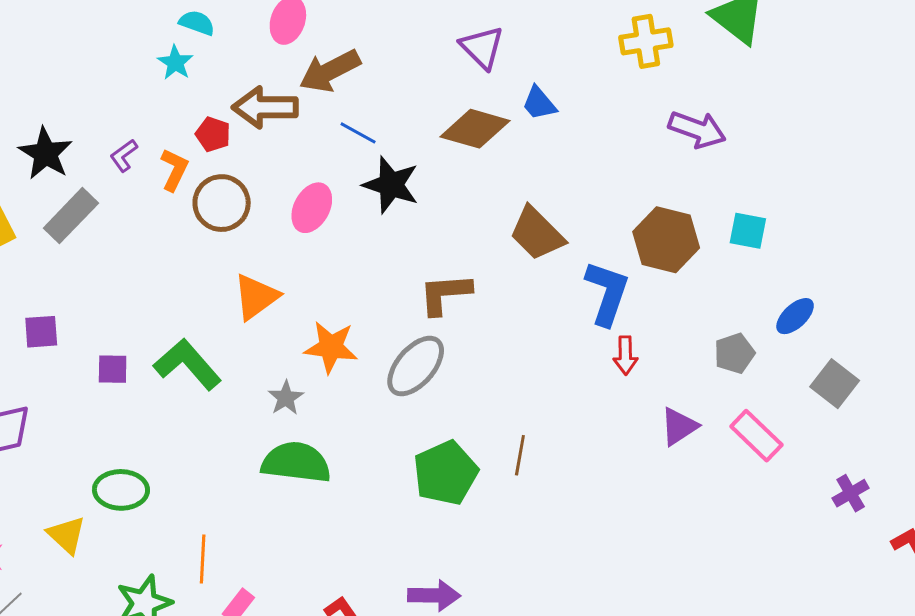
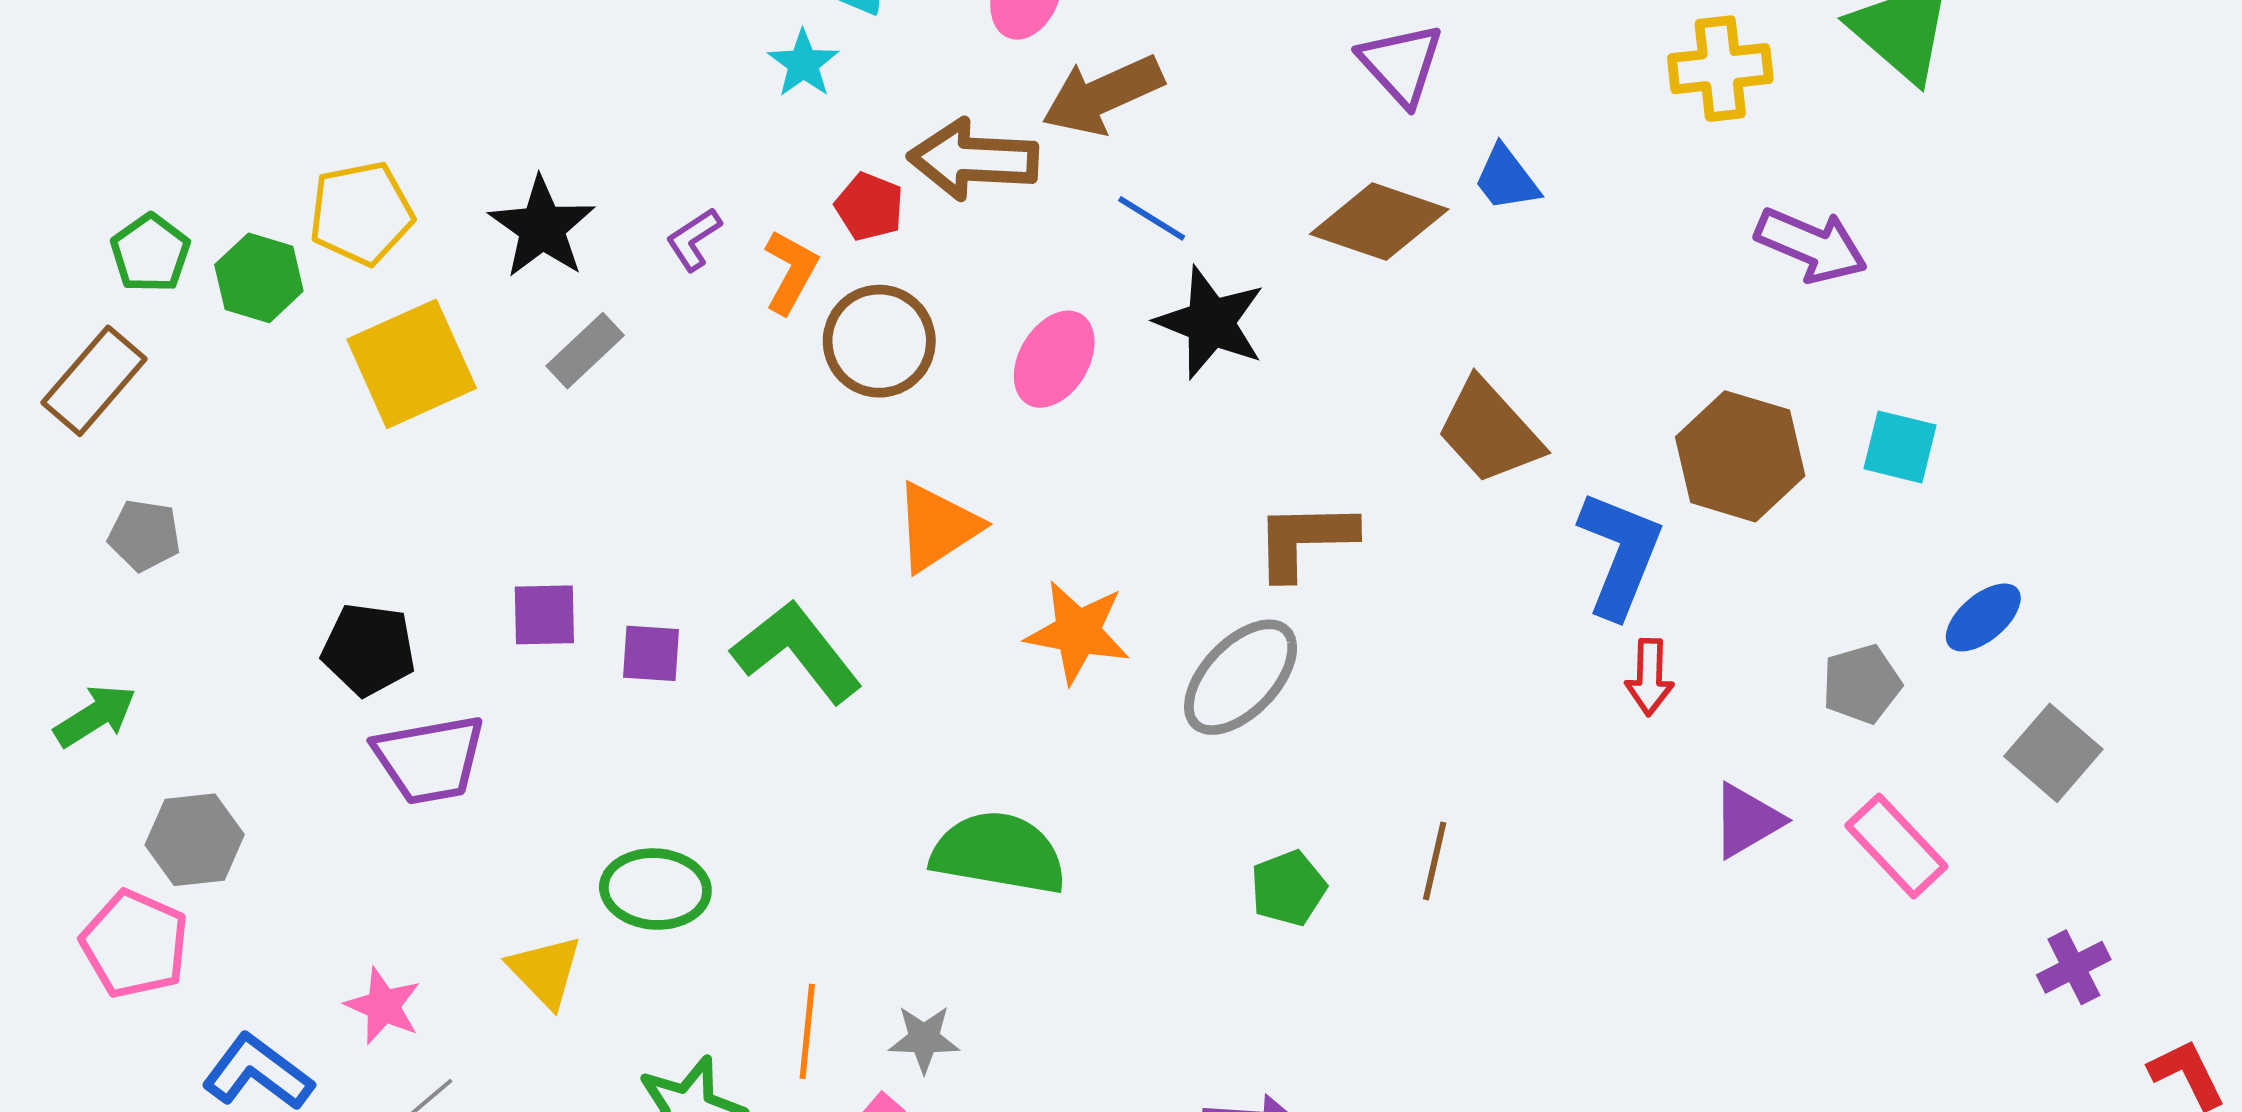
gray rectangle: (71, 216) -> (585, 351), size x0.7
purple square: (41, 332) -> (544, 615), moved
gray star: (286, 398) -> (924, 1039), moved, turned 30
green pentagon: (446, 473) -> (1288, 888), size x0.6

